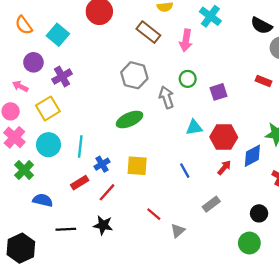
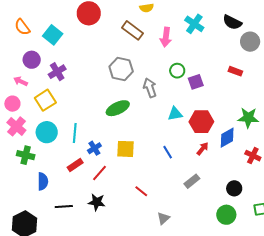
cyan cross: (210, 16) -> (194, 24), moved
green circle: (188, 79) -> (177, 71), moved
green cross: (24, 170) -> (26, 155), turned -30
blue semicircle: (43, 200) -> (43, 181), turned 78
gray triangle: (178, 231) -> (163, 218), moved

